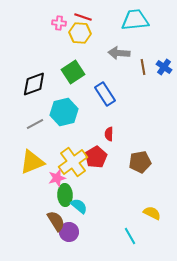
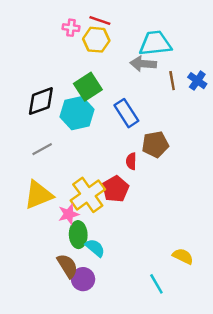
cyan trapezoid: (135, 20) -> (155, 43), moved
cyan hexagon: (64, 112) -> (77, 113), moved
brown pentagon: (140, 162) -> (155, 144), moved

